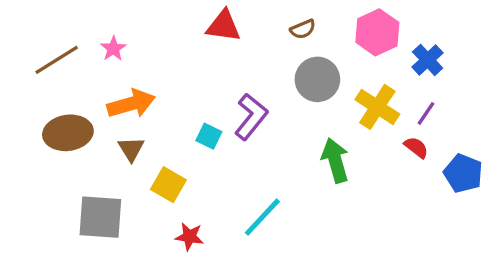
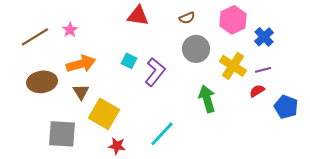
purple line: (426, 113) -> (263, 70), turned 42
cyan square: (209, 136) -> (129, 61), moved
red semicircle: (416, 147) -> (257, 91), turned -70
yellow square: (168, 185) -> (104, 114), size x1.4

